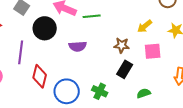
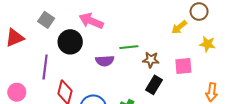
green line: (92, 16) -> (129, 47), moved
yellow arrow: (145, 26) -> (179, 27), moved

